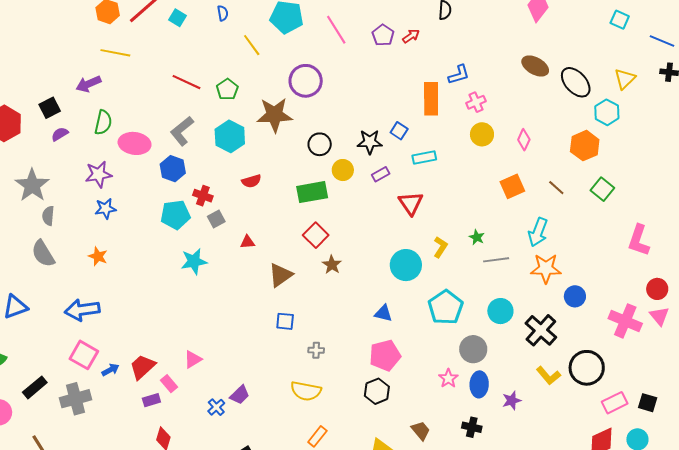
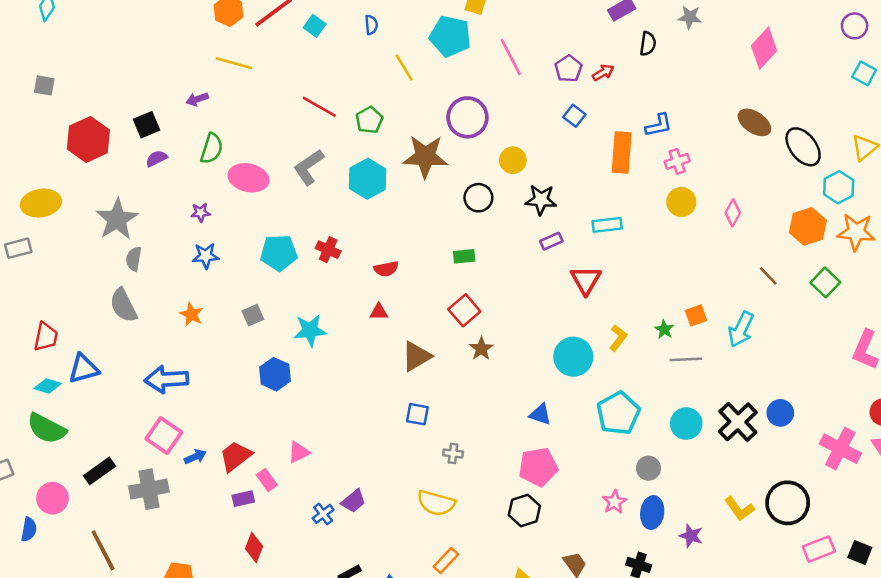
purple arrow: (88, 84) -> (197, 99), size x0.7
blue square: (399, 131) -> (574, 116), moved
blue hexagon: (173, 169) -> (275, 374), moved
yellow circle: (343, 170) -> (513, 160), moved
purple star: (99, 174) -> (201, 212), size x0.6
red semicircle: (251, 181) -> (386, 269), moved
orange square: (512, 186) -> (696, 315), moved, size x0.7
green rectangle: (312, 192) -> (464, 256), size x0.6
cyan pentagon: (175, 215) -> (279, 253), moved
gray square: (216, 219) -> (253, 315), moved
orange star: (546, 268) -> (856, 232), moved
black cross: (541, 330) -> (738, 422), moved
gray circle: (473, 349) -> (648, 468), size x0.7
purple star: (512, 400) -> (691, 536), turned 30

